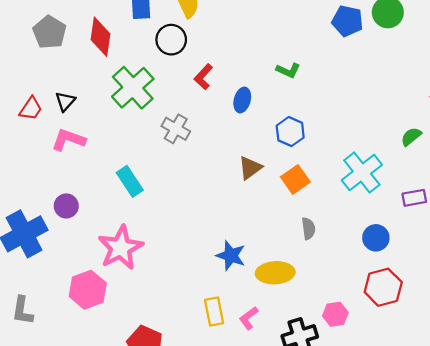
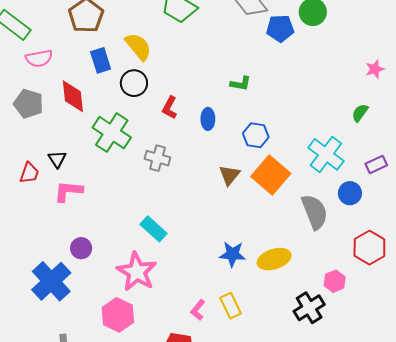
orange square: (295, 179) -> (271, 175), size x1.5
cyan rectangle: (130, 181) -> (154, 229), moved
gray semicircle: (308, 229) -> (315, 212), moved, size x1.8
blue circle: (376, 238) -> (350, 193), moved
pink L-shape: (249, 318) -> (198, 310), moved

